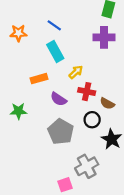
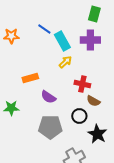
cyan rectangle: (55, 51) -> (62, 41), moved
yellow arrow: (76, 72) -> (65, 62), moved
red cross: (87, 92) -> (82, 84), moved
gray pentagon: (61, 132) -> (50, 127), turned -30

